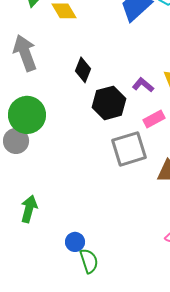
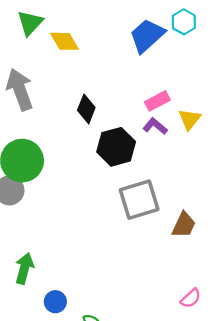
pink rectangle: (154, 119) -> (157, 101), moved
blue circle: (75, 242) -> (55, 302), moved

